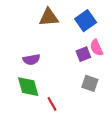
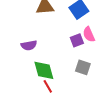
green diamond: (28, 87) -> (44, 70), moved

